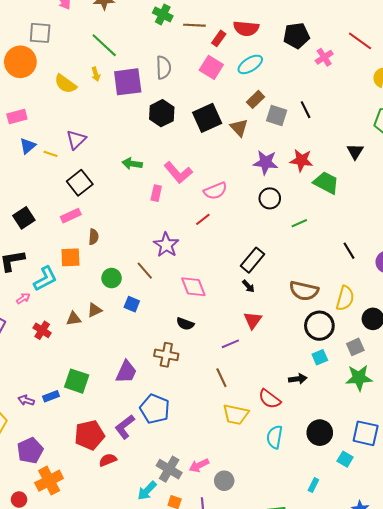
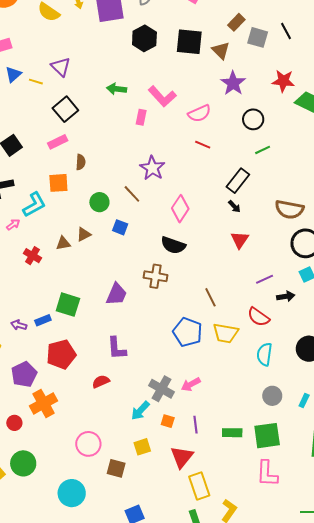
black square: (207, 118) -> (189, 42), turned 32
purple triangle: (76, 140) -> (61, 67), turned -30
purple star: (266, 162) -> (233, 83), moved, turned 30
red line: (203, 219) -> (203, 145), moved, turned 63
green line: (299, 223) -> (263, 150), moved
pink diamond: (193, 287) -> (180, 209), turned 56
black semicircle: (185, 324) -> (173, 245), size x1.4
purple line: (230, 344) -> (265, 279), moved
blue pentagon: (155, 409) -> (188, 332), moved
purple L-shape: (125, 427) -> (117, 348), turned -55
red pentagon: (89, 435) -> (61, 354), moved
gray circle: (224, 481) -> (272, 396), moved

